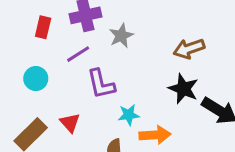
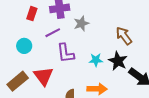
brown arrow: (189, 49) -> (124, 36), turned 66
cyan star: (129, 115) -> (96, 60), moved
red triangle: (70, 123) -> (43, 76), size x1.5

